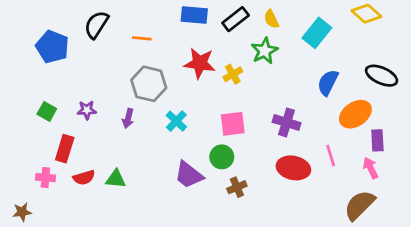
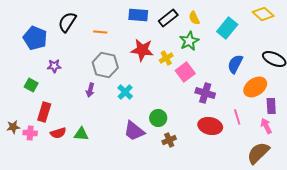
purple star: (87, 110) -> (54, 66), moved
pink square: (233, 124) -> (185, 72), moved, turned -30
brown star: (22, 212) -> (13, 127), moved

